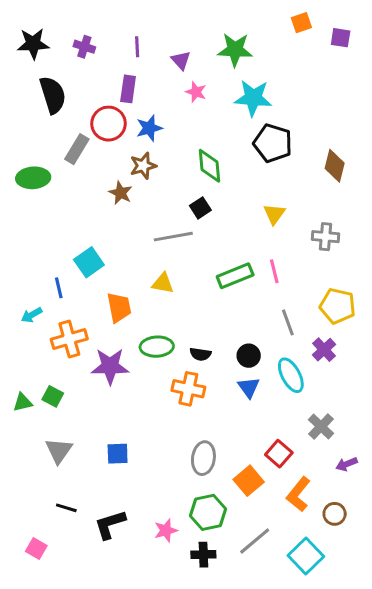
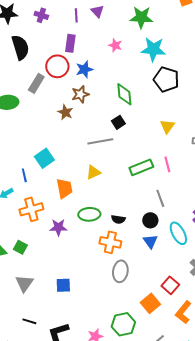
purple triangle: (181, 60) -> (97, 11), moved
yellow triangle: (163, 283) -> (93, 172), turned -35
gray line: (288, 322) -> (160, 198), moved
purple star: (110, 366) -> (58, 227), size x0.7
gray ellipse: (203, 458) -> (120, 271), moved

